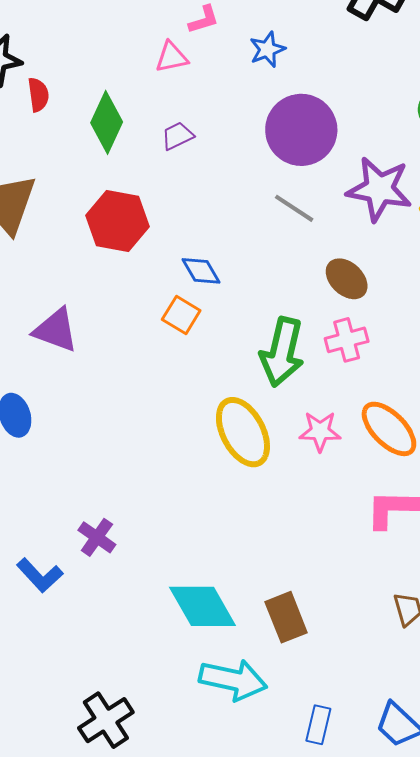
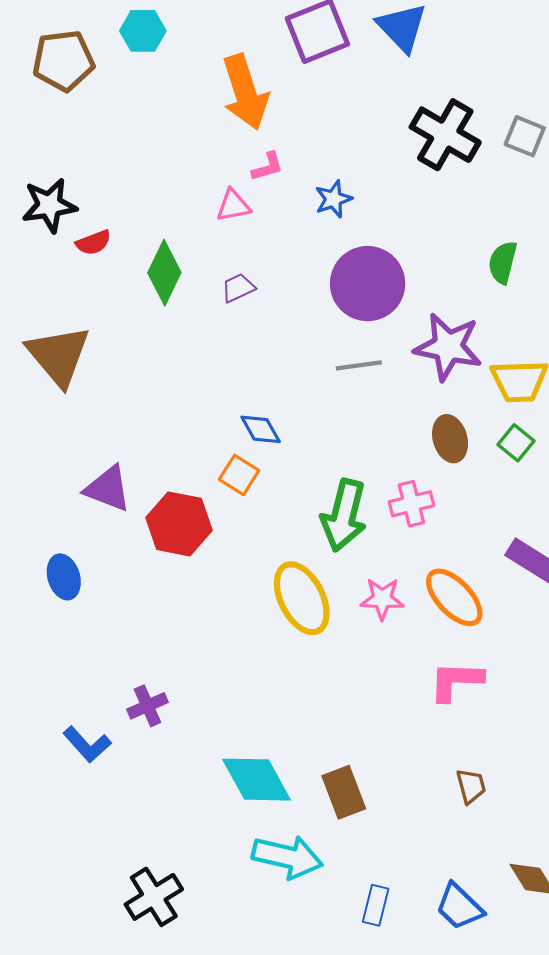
red semicircle: (38, 95) -> (93, 243), turned 76
gray line: (294, 208) -> (359, 365), turned -42
red hexagon: (118, 221) -> (179, 524), moved
brown ellipse: (347, 279) -> (450, 439), moved, turned 30
purple cross: (97, 537) -> (147, 706), turned 30

